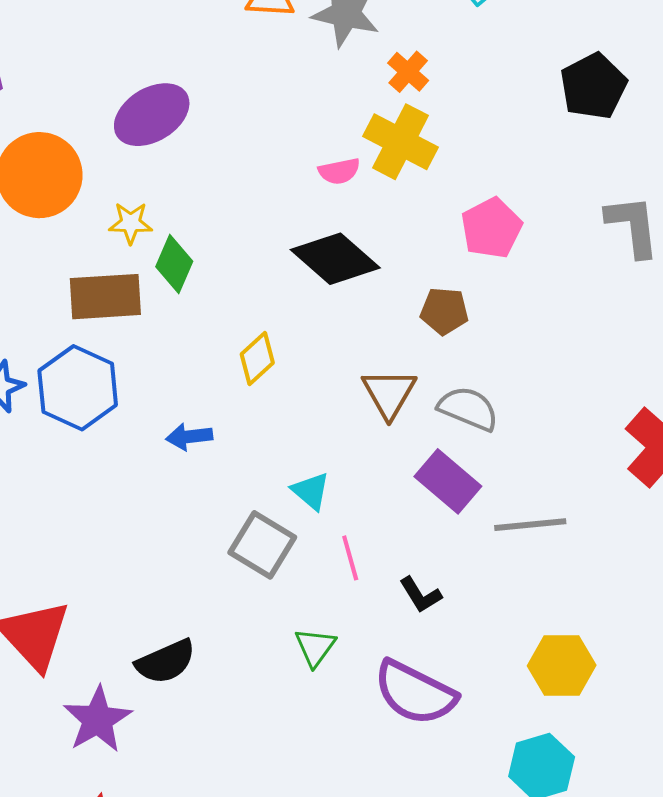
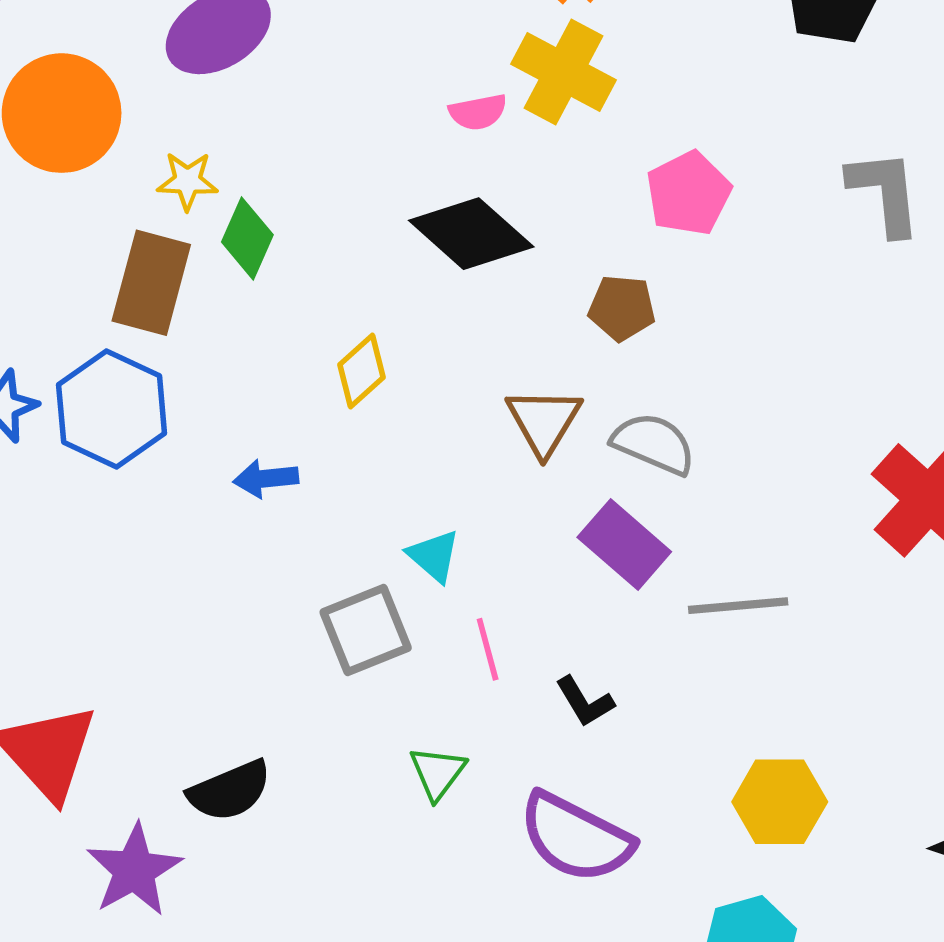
brown rectangle: (105, 297) -> (151, 283), turned -72
gray square: (262, 545) -> (366, 630), turned 36

